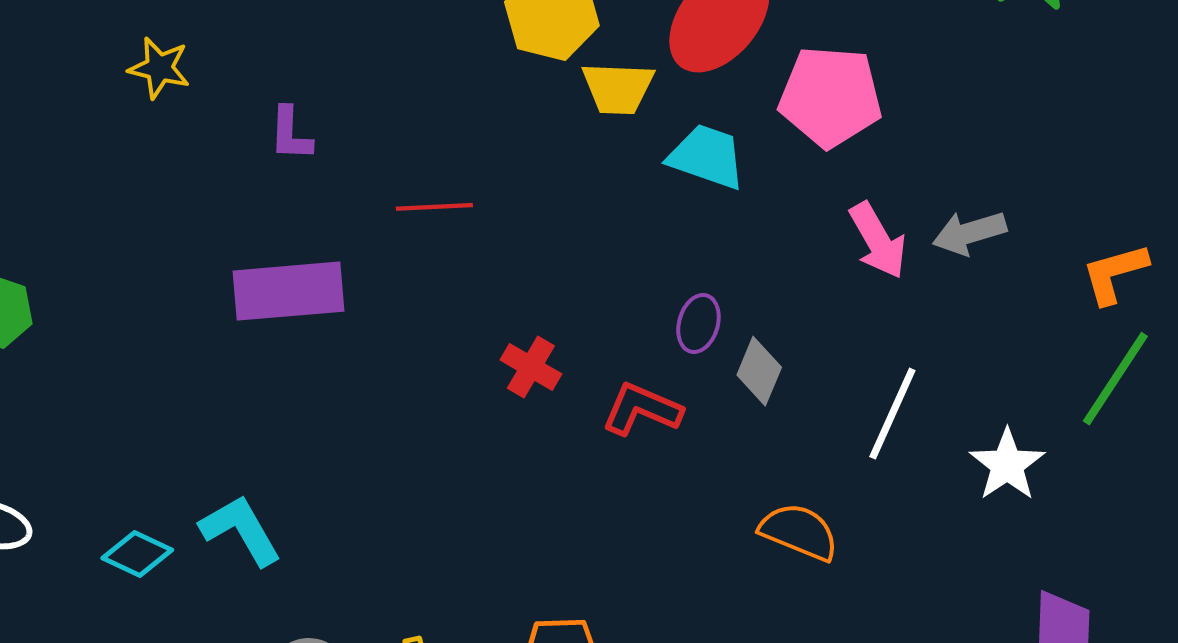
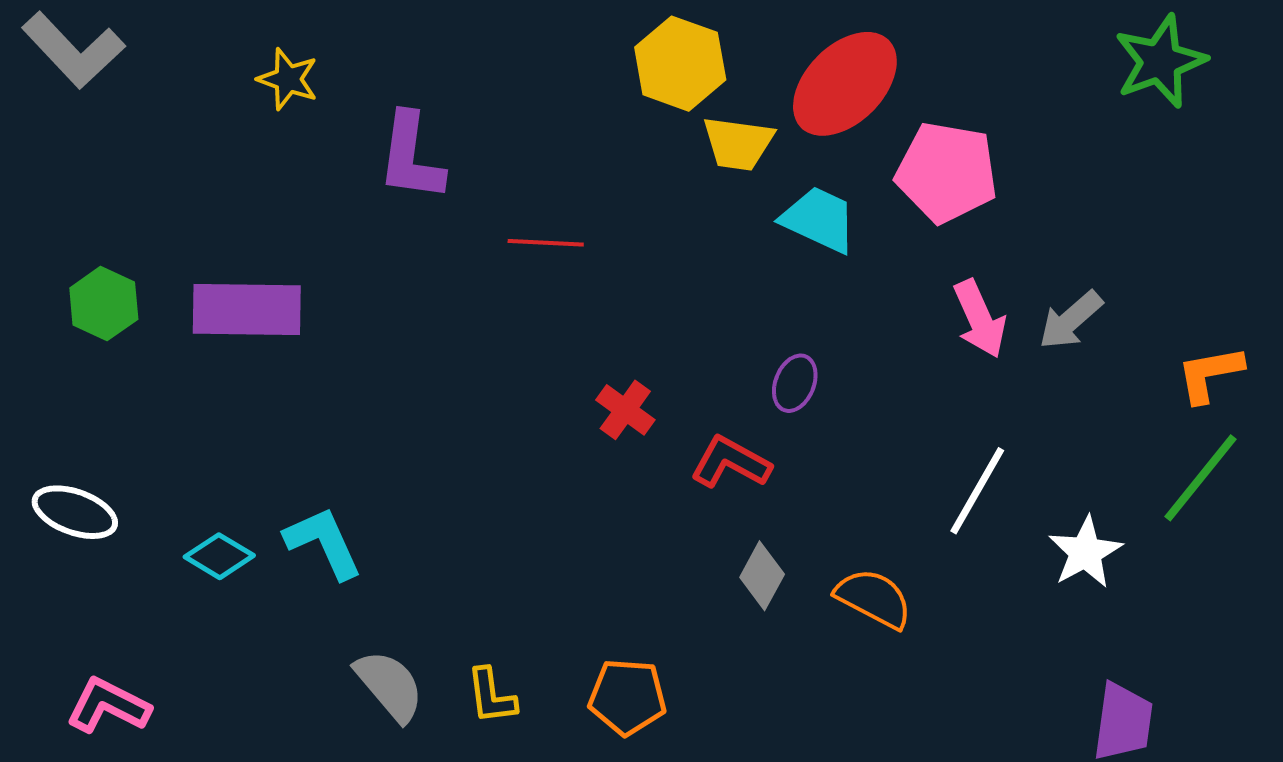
purple L-shape: (290, 134) -> (411, 157), size x1.6
gray arrow: (969, 233) -> (1071, 320), turned -30
purple rectangle: (288, 291) -> (247, 310), moved
gray diamond: (759, 371) -> (762, 576), moved

